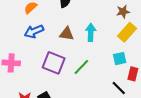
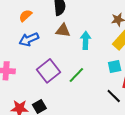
brown triangle: (67, 34) -> (63, 30), moved
purple square: (54, 63) -> (48, 71), turned 30

